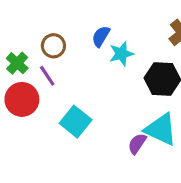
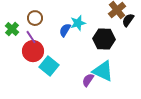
blue semicircle: (101, 36) -> (65, 30), moved
red circle: (22, 99) -> (33, 51), moved

